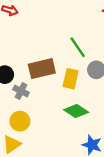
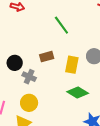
green line: (78, 47) -> (61, 25), moved
brown rectangle: (42, 69) -> (47, 57), size x0.6

